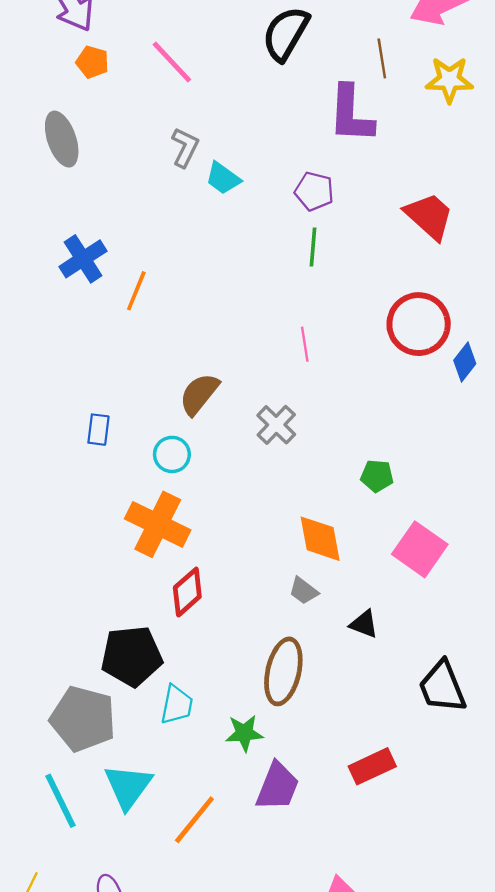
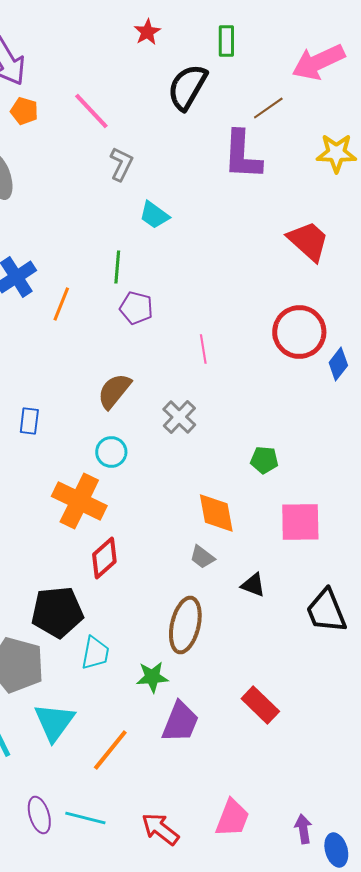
brown line: (382, 58) -> (268, 108), turned 64
yellow star: (449, 80) -> (336, 153), moved
gray L-shape: (185, 147) -> (121, 164), moved
cyan trapezoid: (223, 178) -> (154, 215), moved
purple pentagon: (314, 191) -> (136, 308), moved
green line: (313, 247) -> (117, 267), moved
cyan circle: (172, 454) -> (111, 452), moved
pink square: (420, 549) -> (300, 522), turned -36
black trapezoid: (442, 687) -> (326, 611), moved
red rectangle: (372, 766) -> (260, 705), turned 69

